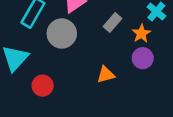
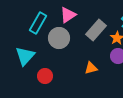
gray rectangle: (113, 23) -> (96, 30), size x1.5

